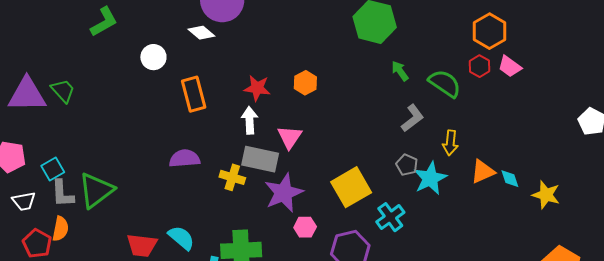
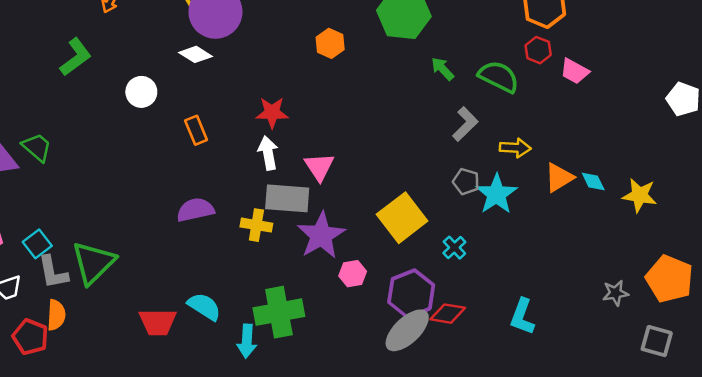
pink trapezoid: (510, 66) -> (575, 71), moved
orange hexagon: (305, 83) -> (330, 43), moved
orange rectangle: (194, 94) -> (196, 130), size x0.7
yellow arrow: (450, 143) -> (515, 148), turned -85
cyan cross: (390, 217) -> (454, 248), size x0.7

